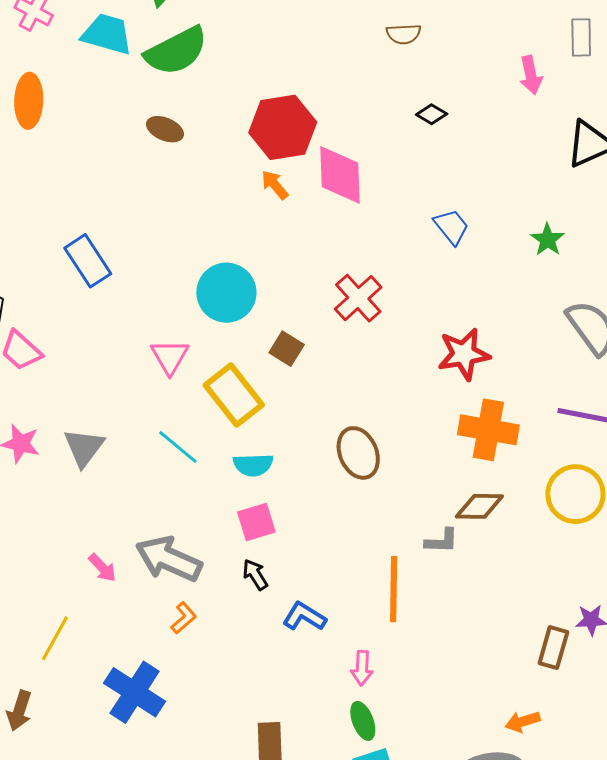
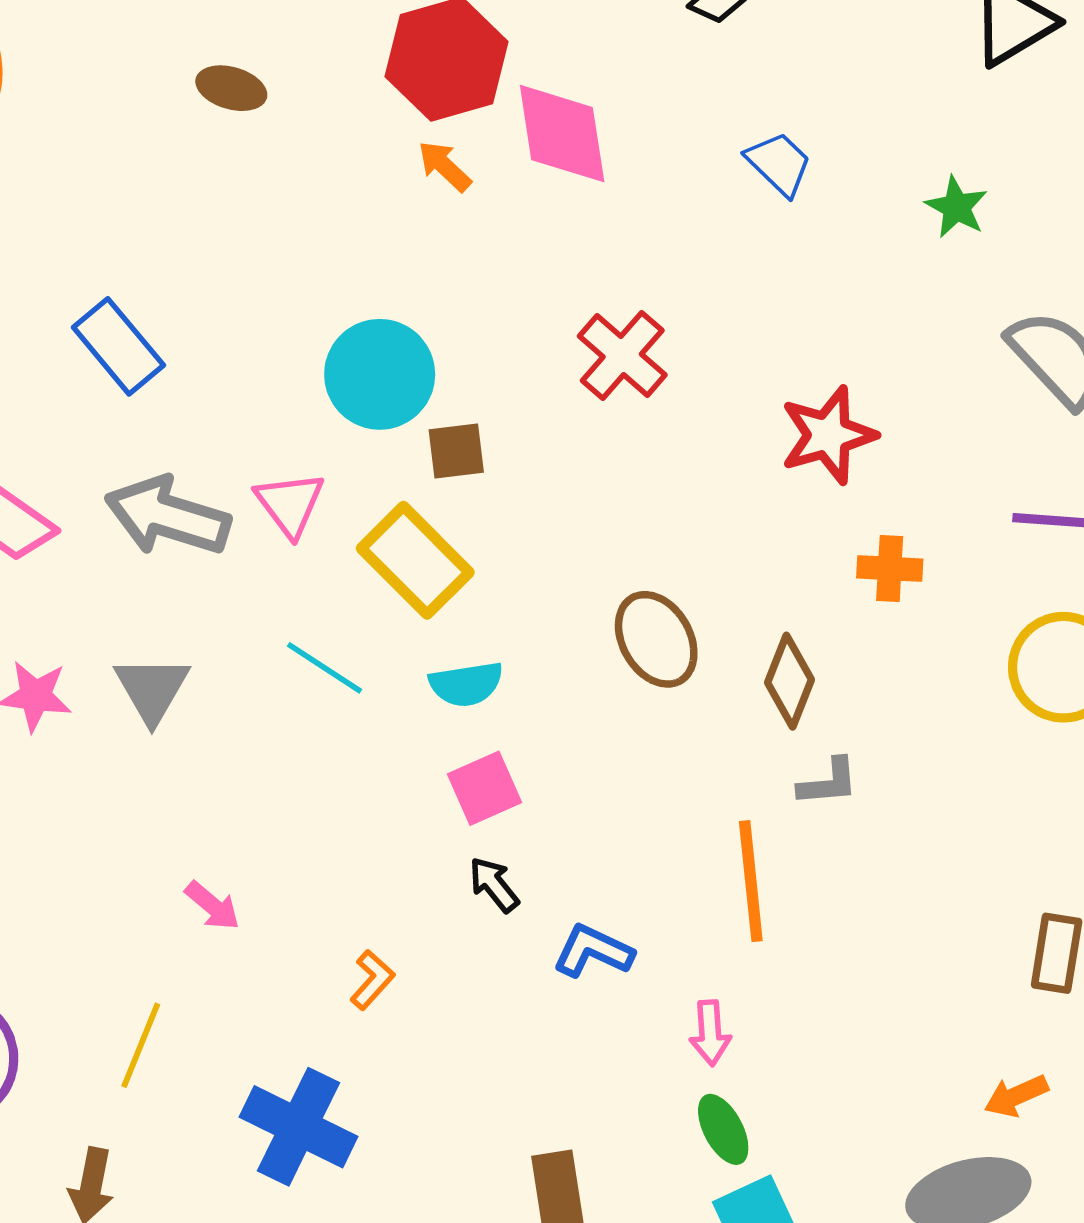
blue trapezoid: (451, 227) -> (779, 164), moved
brown square: (287, 349) -> (456, 451), moved, turned -32
orange cross: (488, 430) -> (890, 568), size x0.6
brown diamond: (479, 506) -> (789, 681), moved, turned -63
gray arrow: (169, 559) -> (168, 516), moved

